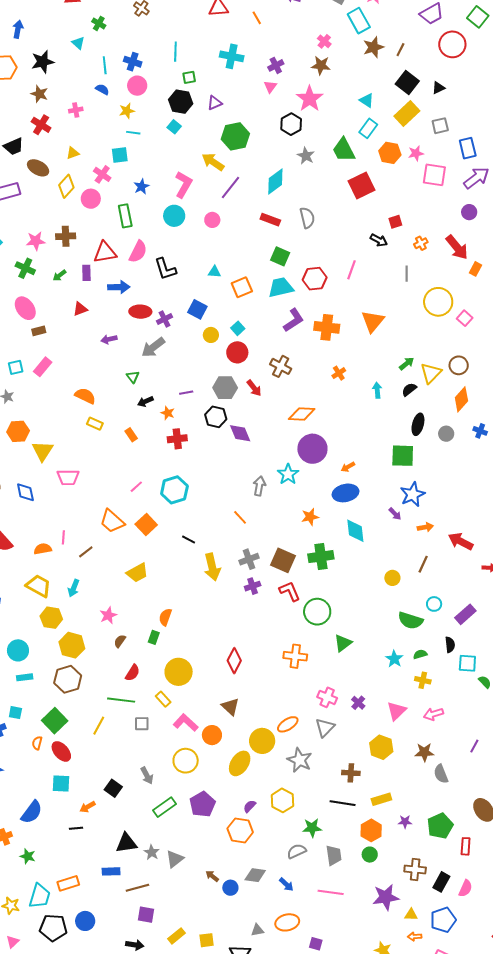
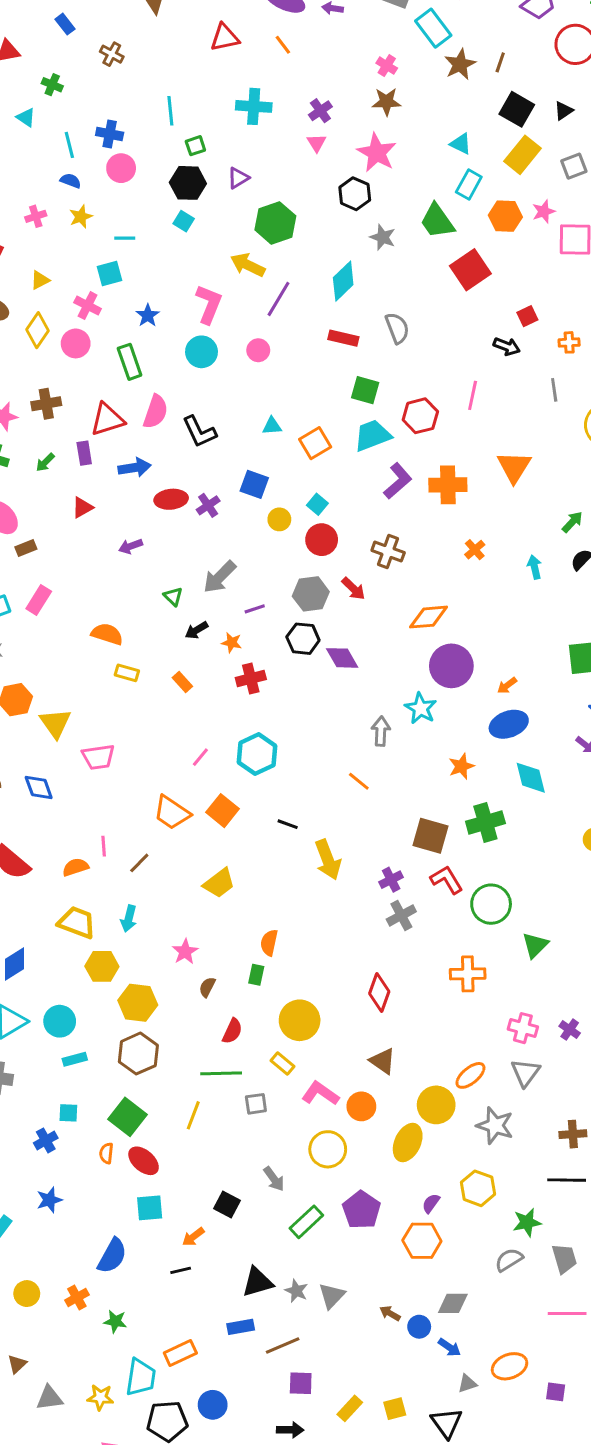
yellow star: (127, 111) -> (81, 217), moved
orange cross: (421, 243) -> (569, 342), turned 32
gray arrow: (153, 347) -> (220, 577), moved
gray cross: (249, 559) -> (401, 915), moved
blue arrow: (286, 884) -> (449, 1347), moved

